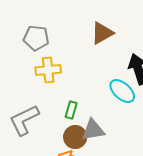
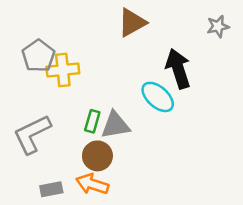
gray pentagon: (36, 38) -> (38, 56), moved, turned 30
gray triangle: (93, 130) -> (115, 125), moved

